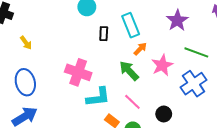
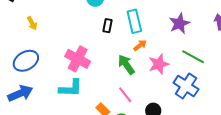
blue ellipse: (25, 82) -> (26, 61), turned 65
blue cross: (194, 84) -> (186, 86), turned -30
cyan L-shape: (98, 97) -> (71, 88), moved

